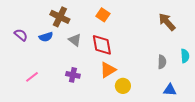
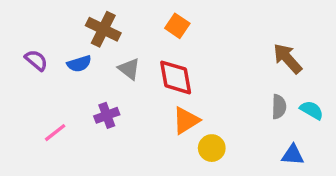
brown arrow: (167, 22) -> (287, 59), moved
cyan semicircle: (185, 56) -> (312, 110), moved, turned -56
purple cross: (73, 75) -> (107, 115), moved, turned -32

